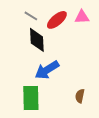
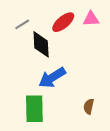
gray line: (31, 16) -> (22, 24), moved, turned -64

